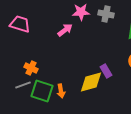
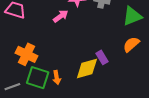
orange cross: (31, 68) -> (26, 54), size x1.5
gray line: (23, 85) -> (12, 87), moved

